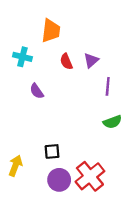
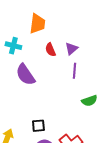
purple line: (108, 86) -> (74, 71), moved
purple semicircle: (37, 91) -> (25, 75), size x1.6

